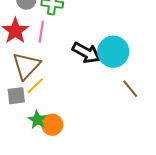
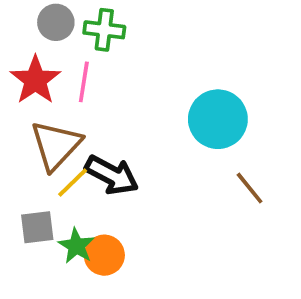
black arrow: (86, 53) -> (112, 175), moved
gray square: (16, 96) -> (37, 227), moved

